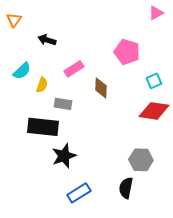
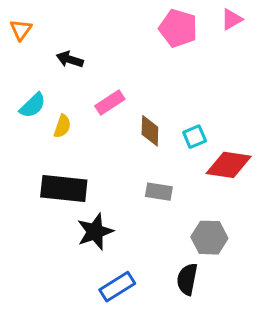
pink pentagon: (127, 52) -> (178, 28), moved
cyan square: (154, 81) -> (195, 137), moved
gray rectangle: (63, 104) -> (159, 192), moved

